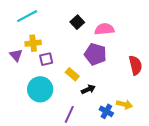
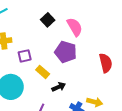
pink semicircle: (104, 29) -> (75, 27), turned 66
purple square: (46, 59) -> (25, 56), moved

